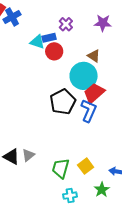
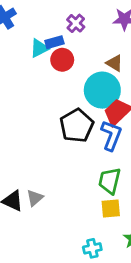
cyan triangle: (37, 42) -> (39, 48), turned -42
yellow square: (86, 166) -> (111, 209), turned 35
green trapezoid: (61, 168) -> (110, 181), moved

